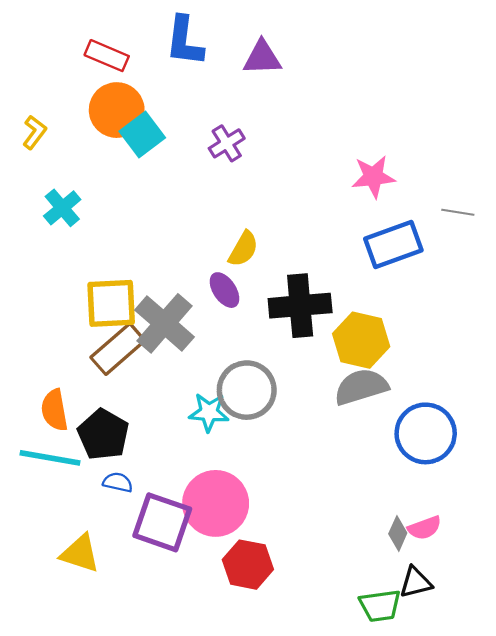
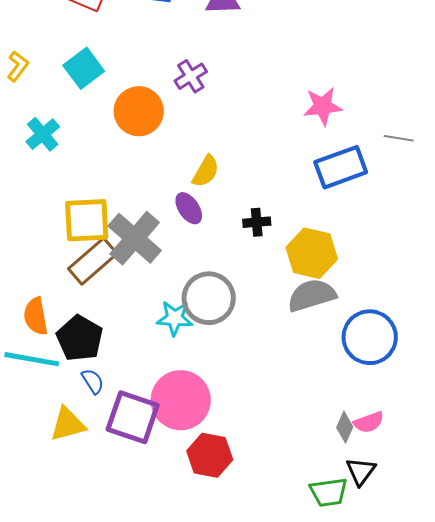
orange circle: (117, 110) -> (139, 111), moved
cyan square: (142, 134) -> (84, 68), moved
black cross: (300, 306) -> (257, 222), size x0.5
blue semicircle: (118, 482) -> (93, 381), turned 44
yellow triangle: (80, 553) -> (68, 424), moved, turned -33
black triangle: (416, 582) -> (361, 471), turned -40

